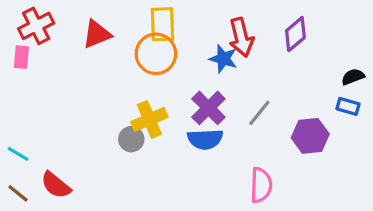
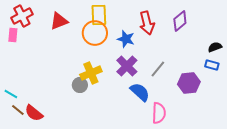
blue star: (223, 59) -> (126, 39), moved
blue semicircle: (205, 139) -> (140, 92), moved, turned -135
brown line: (18, 193) -> (18, 110), moved

